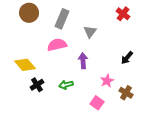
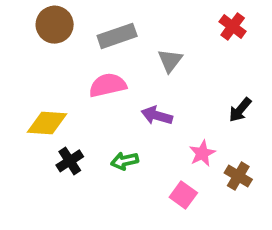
gray rectangle: (62, 19) -> (117, 36), turned 48
purple arrow: (83, 61) -> (157, 115), turned -70
yellow diamond: (25, 65) -> (47, 123), turned -45

